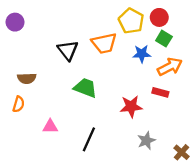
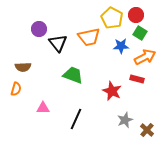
purple circle: (15, 22) -> (39, 29), moved
red star: (131, 107) -> (112, 91), turned 30
brown cross: (182, 152) -> (147, 130), moved

